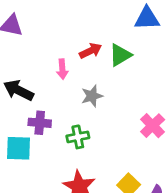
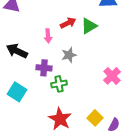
purple cross: (40, 123) -> (44, 68), moved
cyan square: (19, 148) -> (17, 92), turned 30

